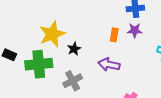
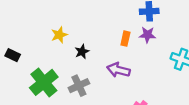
yellow star: (52, 34) -> (59, 35), size x0.6
green cross: (39, 64) -> (44, 82), moved, turned -36

